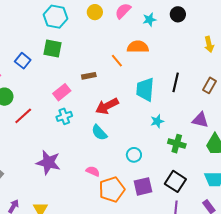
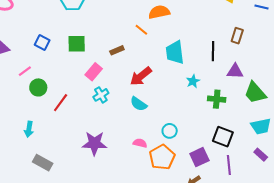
green square: (52, 49) -> (77, 44), moved
blue square: (23, 61) -> (42, 43), moved
black line: (176, 82) -> (213, 51), moved
cyan circle: (134, 155) -> (170, 131), moved
purple square: (143, 186) -> (199, 157), moved

